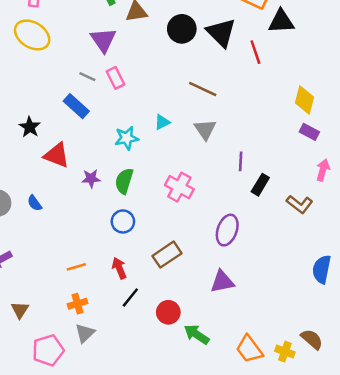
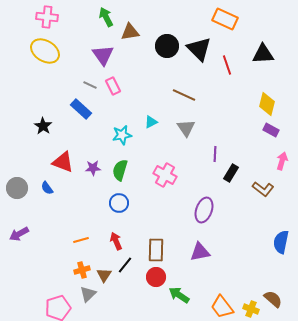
black triangle: (281, 22) -> (263, 54), moved
red triangle: (57, 155) -> (63, 162), moved
brown rectangle: (167, 255) -> (156, 250), moved, turned -55
brown triangle: (20, 310) -> (104, 275), moved

